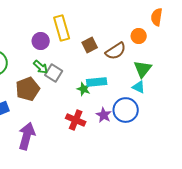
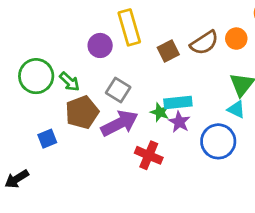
brown semicircle: (116, 51) -> (204, 43), moved
green arrow: (41, 67) -> (69, 82), moved
purple star: (104, 115) -> (179, 122), moved
purple arrow: (27, 136) -> (120, 123), moved, turned 48

